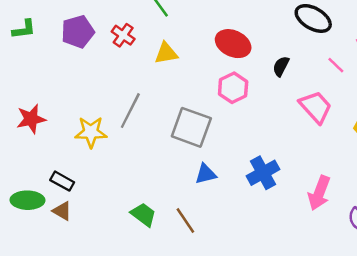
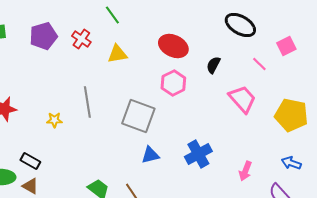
gray line: (130, 111) -> (87, 102), turned -36
yellow star: (91, 132) -> (54, 120), size x0.6
pink arrow: (319, 193) -> (245, 171), size x0.7

